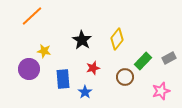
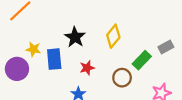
gray rectangle: (169, 58) -> (166, 47), moved
blue rectangle: (63, 79) -> (54, 59), moved

